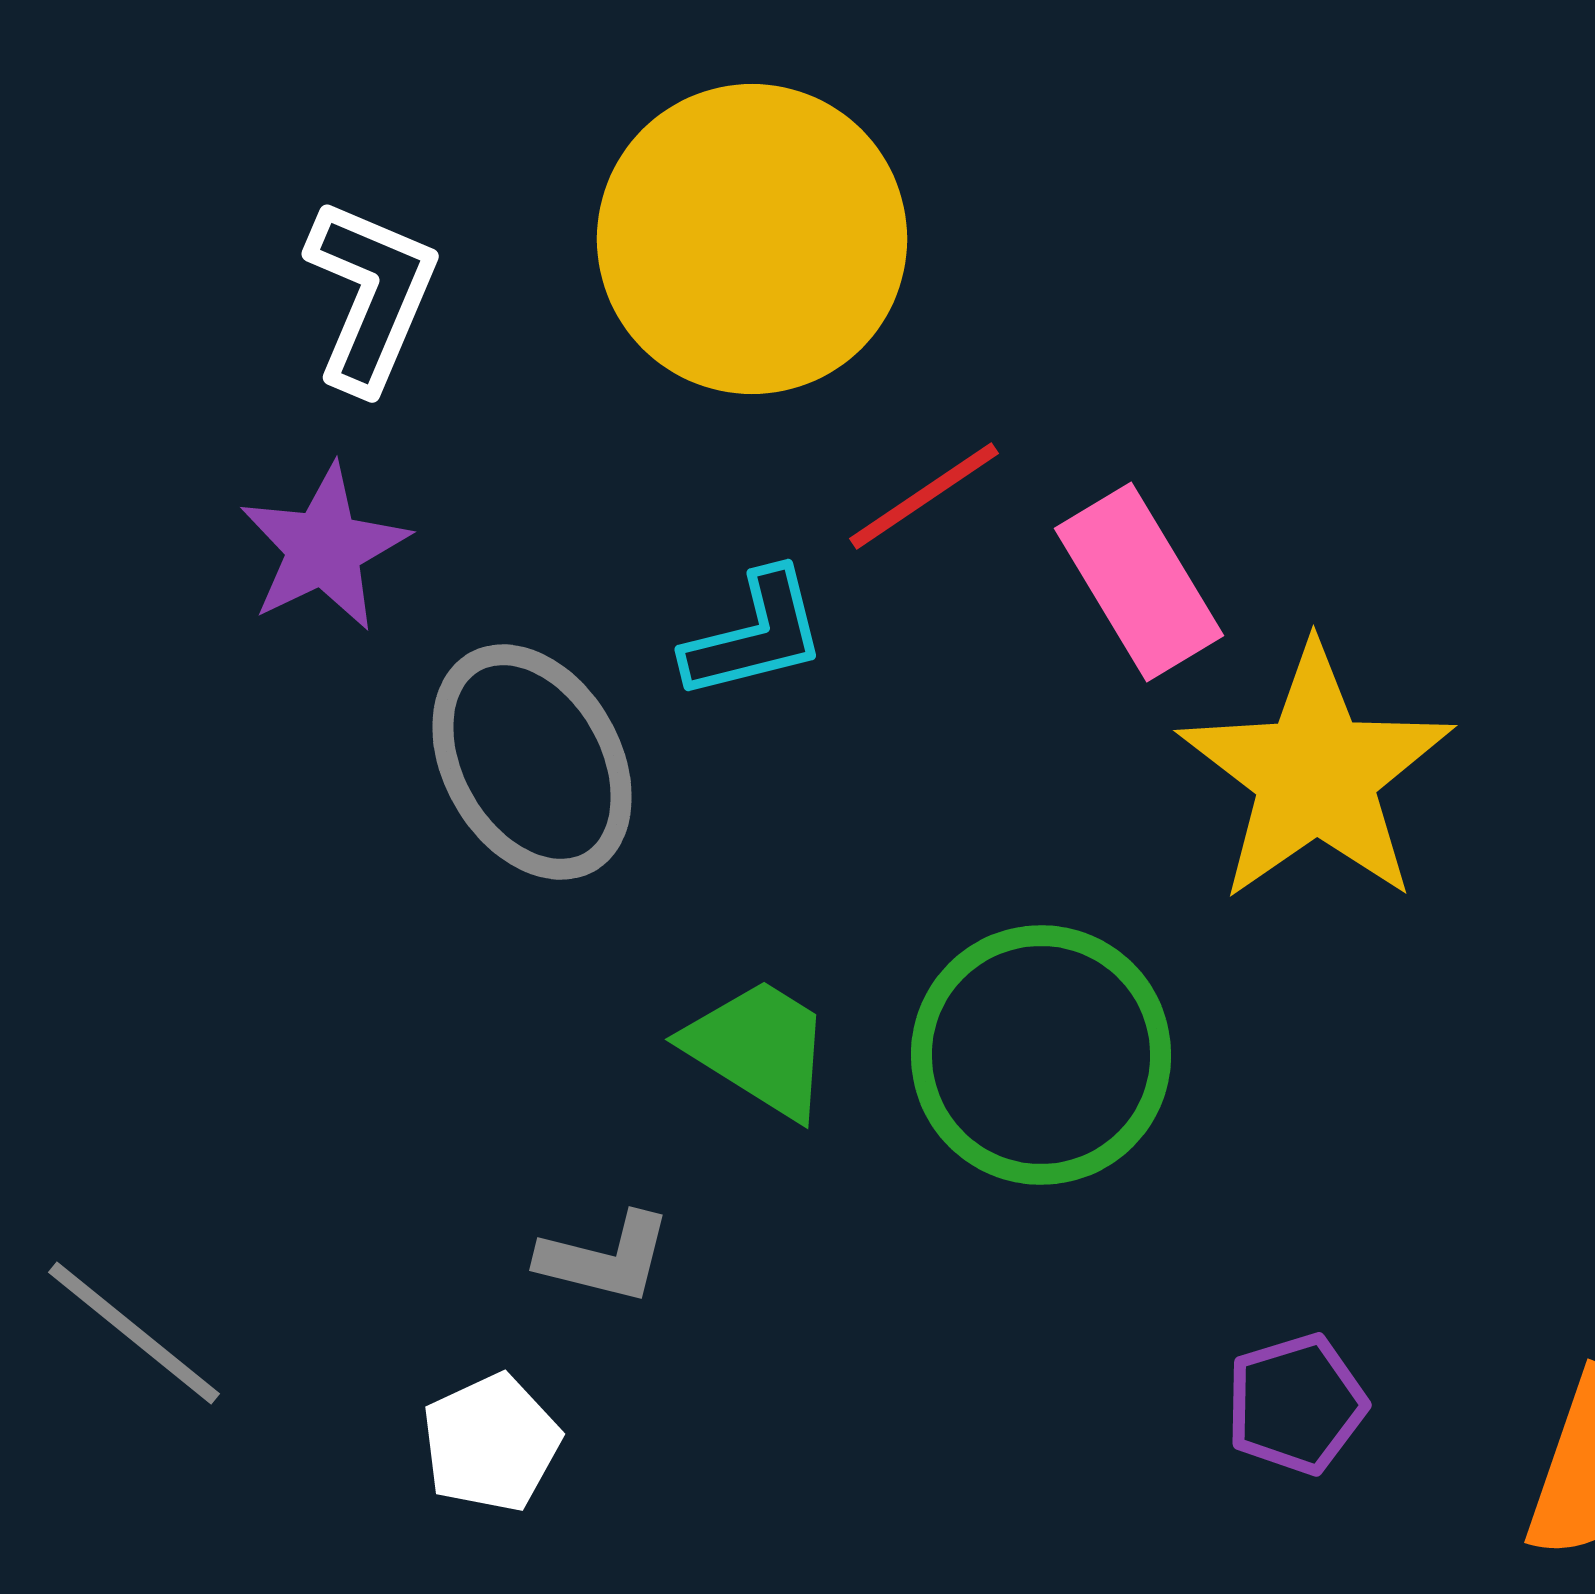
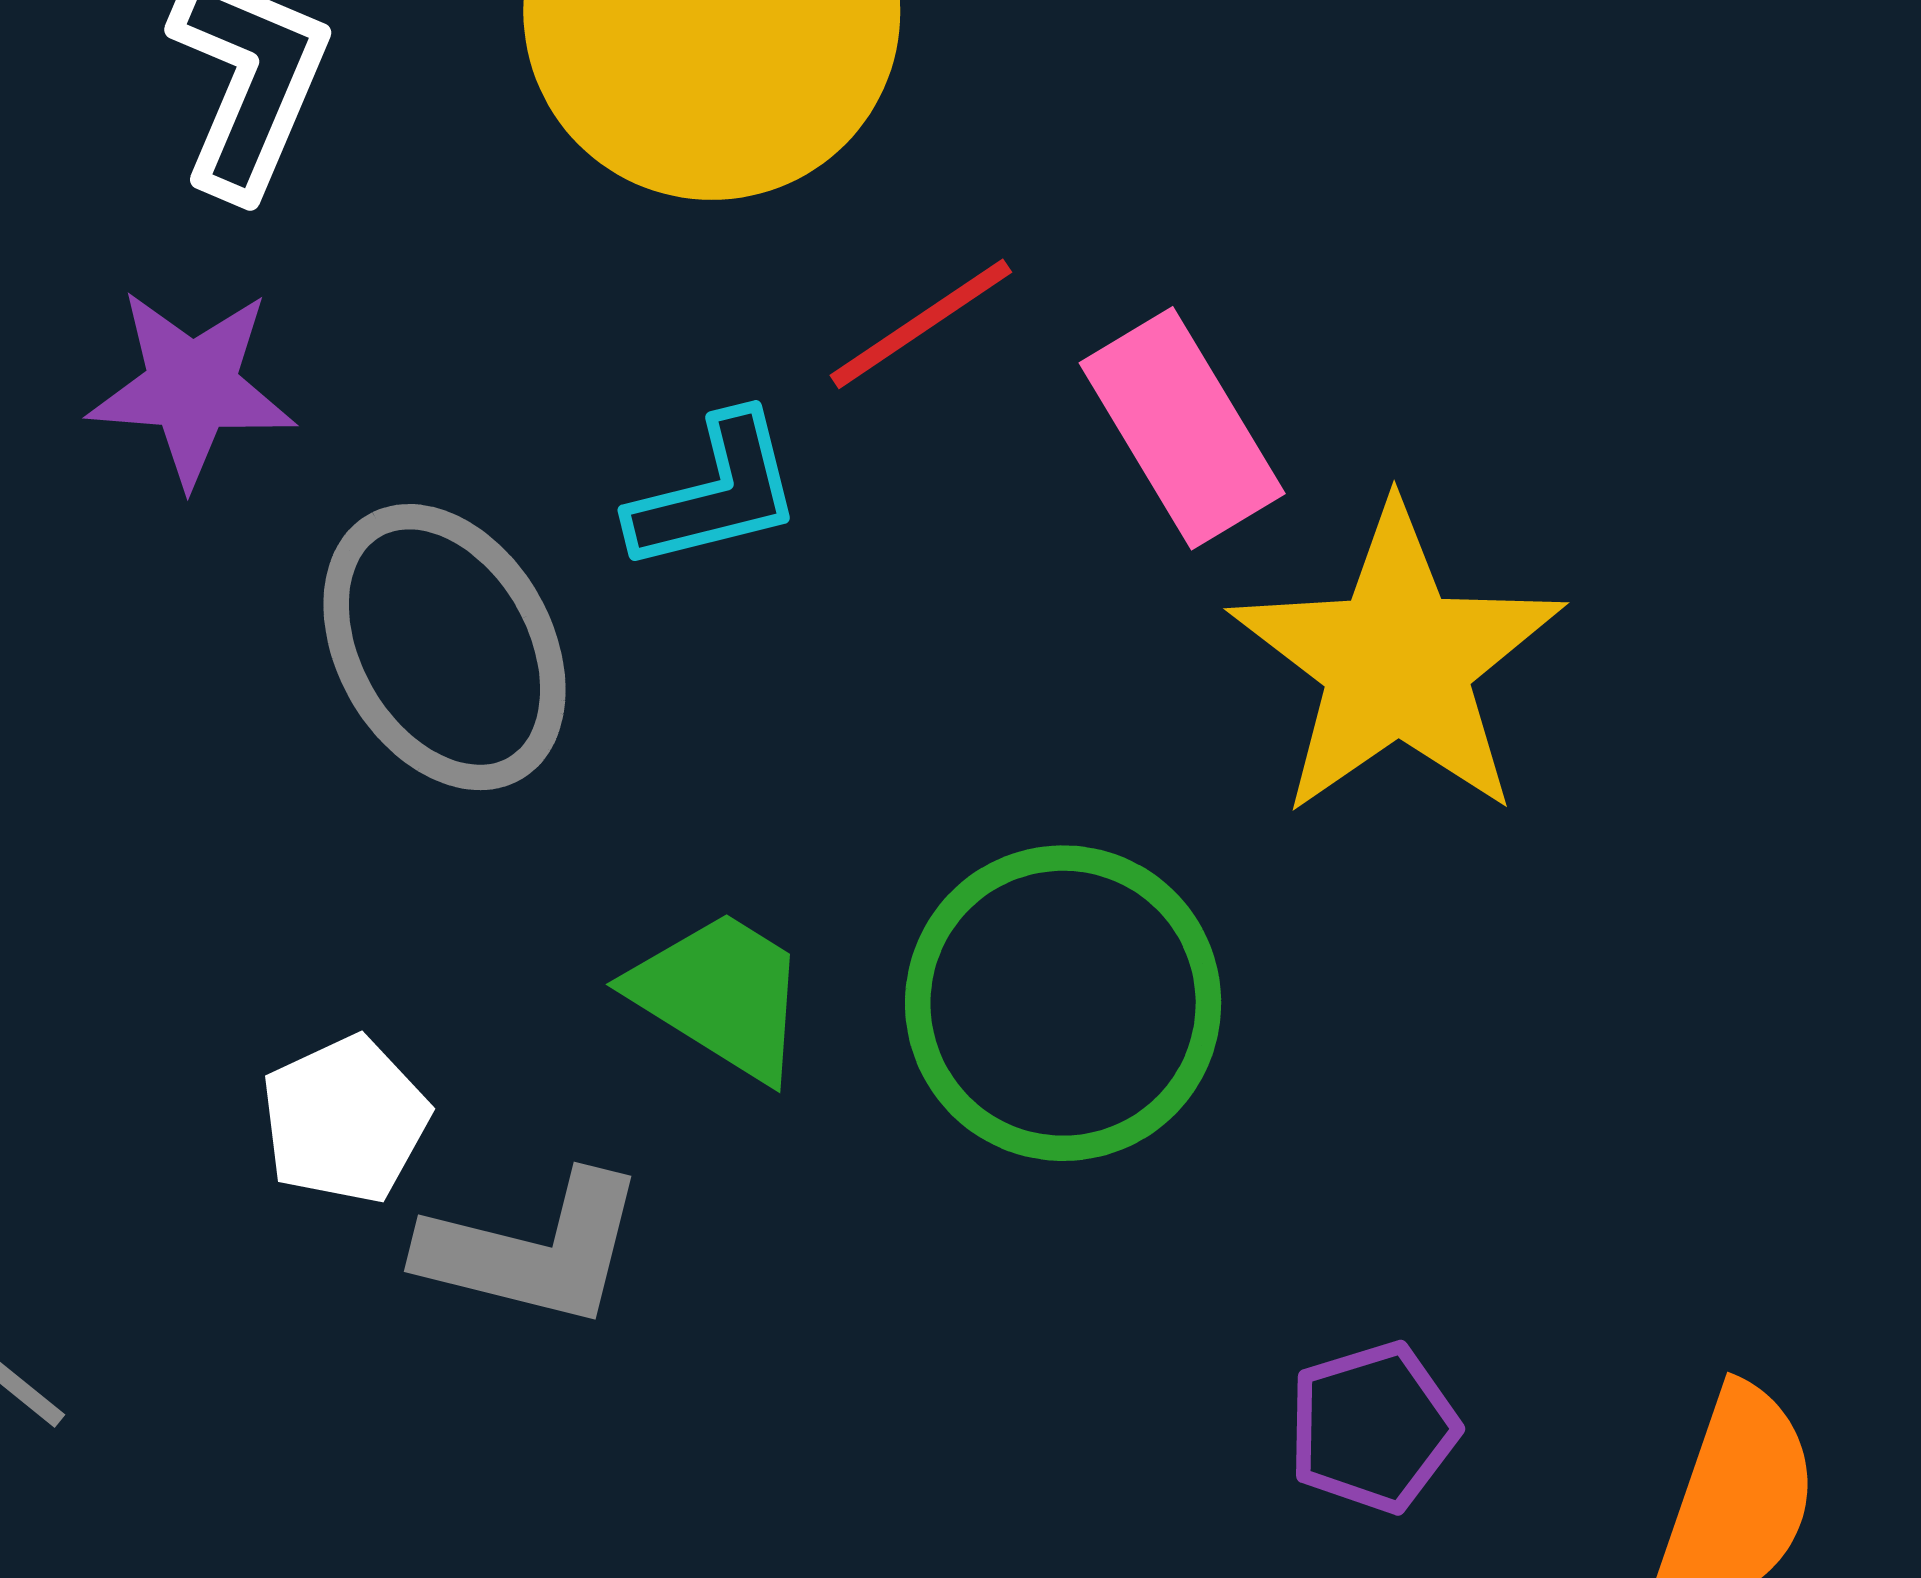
purple star: (324, 548) -> (192, 387), turned 30
gray L-shape: (605, 1258) -> (533, 1250), size x1.4
white pentagon: (491, 1443) -> (345, 1120), moved

